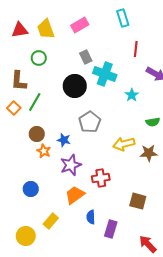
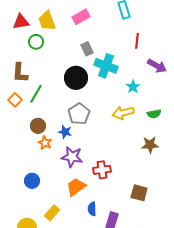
green circle: (39, 58) -> (36, 42), moved
gray pentagon: (90, 122) -> (79, 114), moved
yellow arrow: (124, 144) -> (123, 113), moved
purple star: (71, 165) -> (72, 157), turned 30

